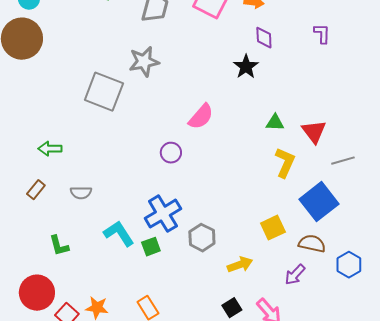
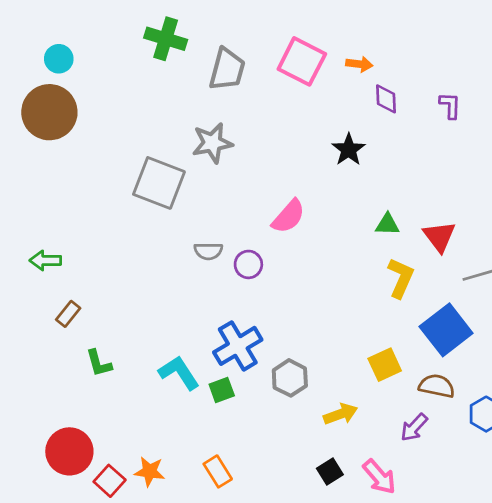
purple diamond: (264, 38) -> (386, 99), moved
green arrow: (50, 149) -> (45, 260), moved
gray semicircle: (81, 193) -> (208, 251), moved
green L-shape: (59, 246) -> (99, 363), moved

